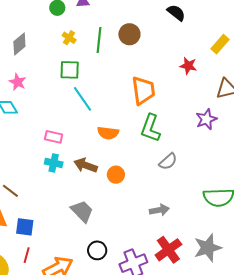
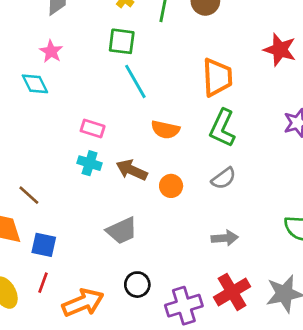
red star: (188, 66) -> (280, 50), size x1.4
gray semicircle: (168, 162) -> (224, 178), moved
gray trapezoid: (82, 211) -> (122, 231), turned 105

